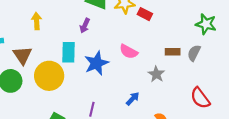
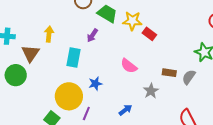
yellow arrow: (37, 21) -> (49, 34), moved
blue star: (96, 63) -> (95, 84), moved, size x0.6
yellow circle: (49, 76) -> (69, 96), moved

